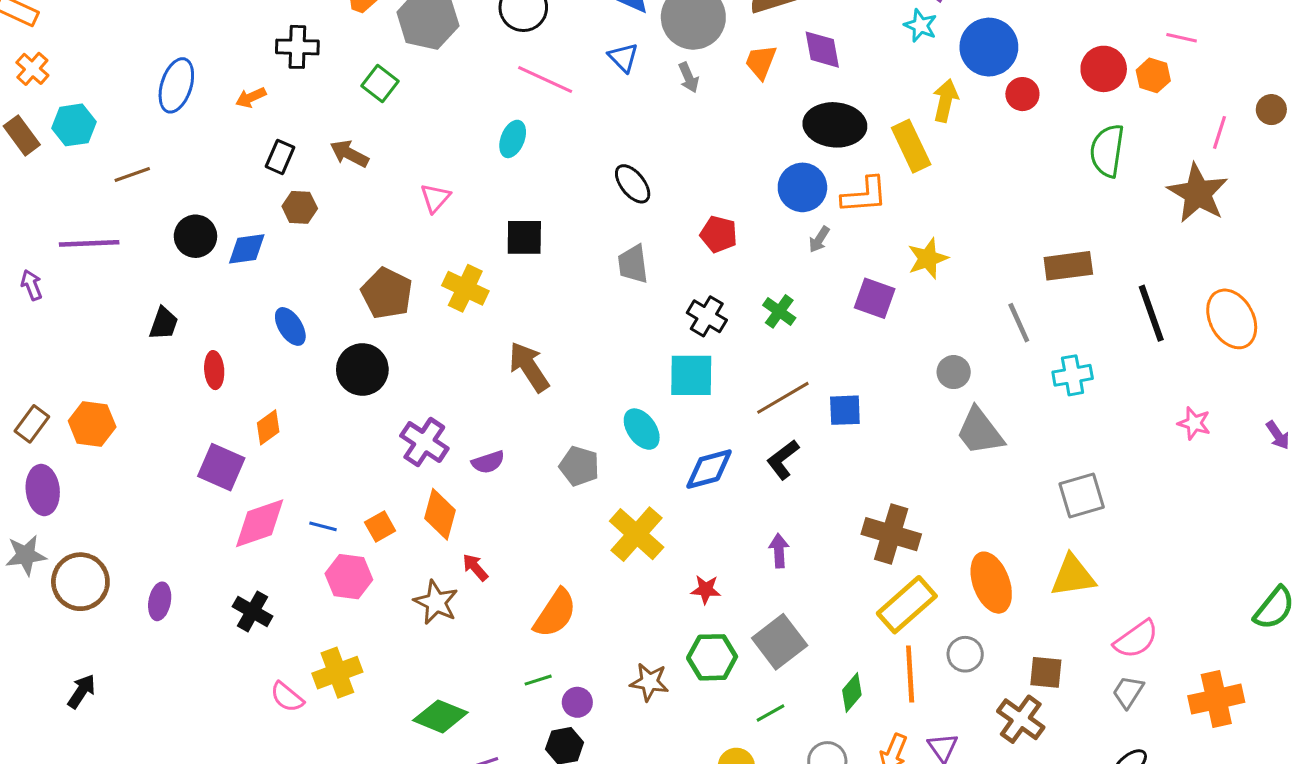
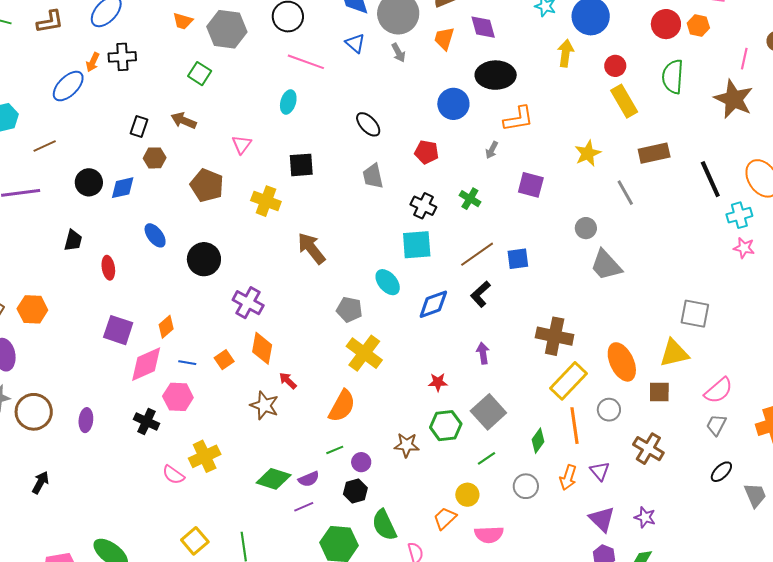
black cross: (297, 47) -> (122, 57), moved
blue ellipse: (176, 85) -> (68, 86), turned 32
red circle: (1022, 94) -> (615, 66), moved
orange arrow: (251, 97) -> (93, 62), moved, turned -36
yellow rectangle: (911, 146) -> (624, 101), moved
blue circle: (802, 187) -> (453, 104), moved
yellow star: (928, 258) -> (588, 153), moved
brown pentagon: (387, 293) -> (207, 185), moved
cyan cross: (1073, 375) -> (739, 215), moved
orange diamond: (268, 427) -> (166, 327), moved
purple semicircle: (488, 462) -> (309, 479), moved
gray square: (1082, 495) -> (695, 314), moved, turned 32
yellow cross: (637, 534) -> (364, 353), moved
pink hexagon: (349, 577) -> (178, 397), moved
brown square: (1046, 672) -> (659, 392), moved

